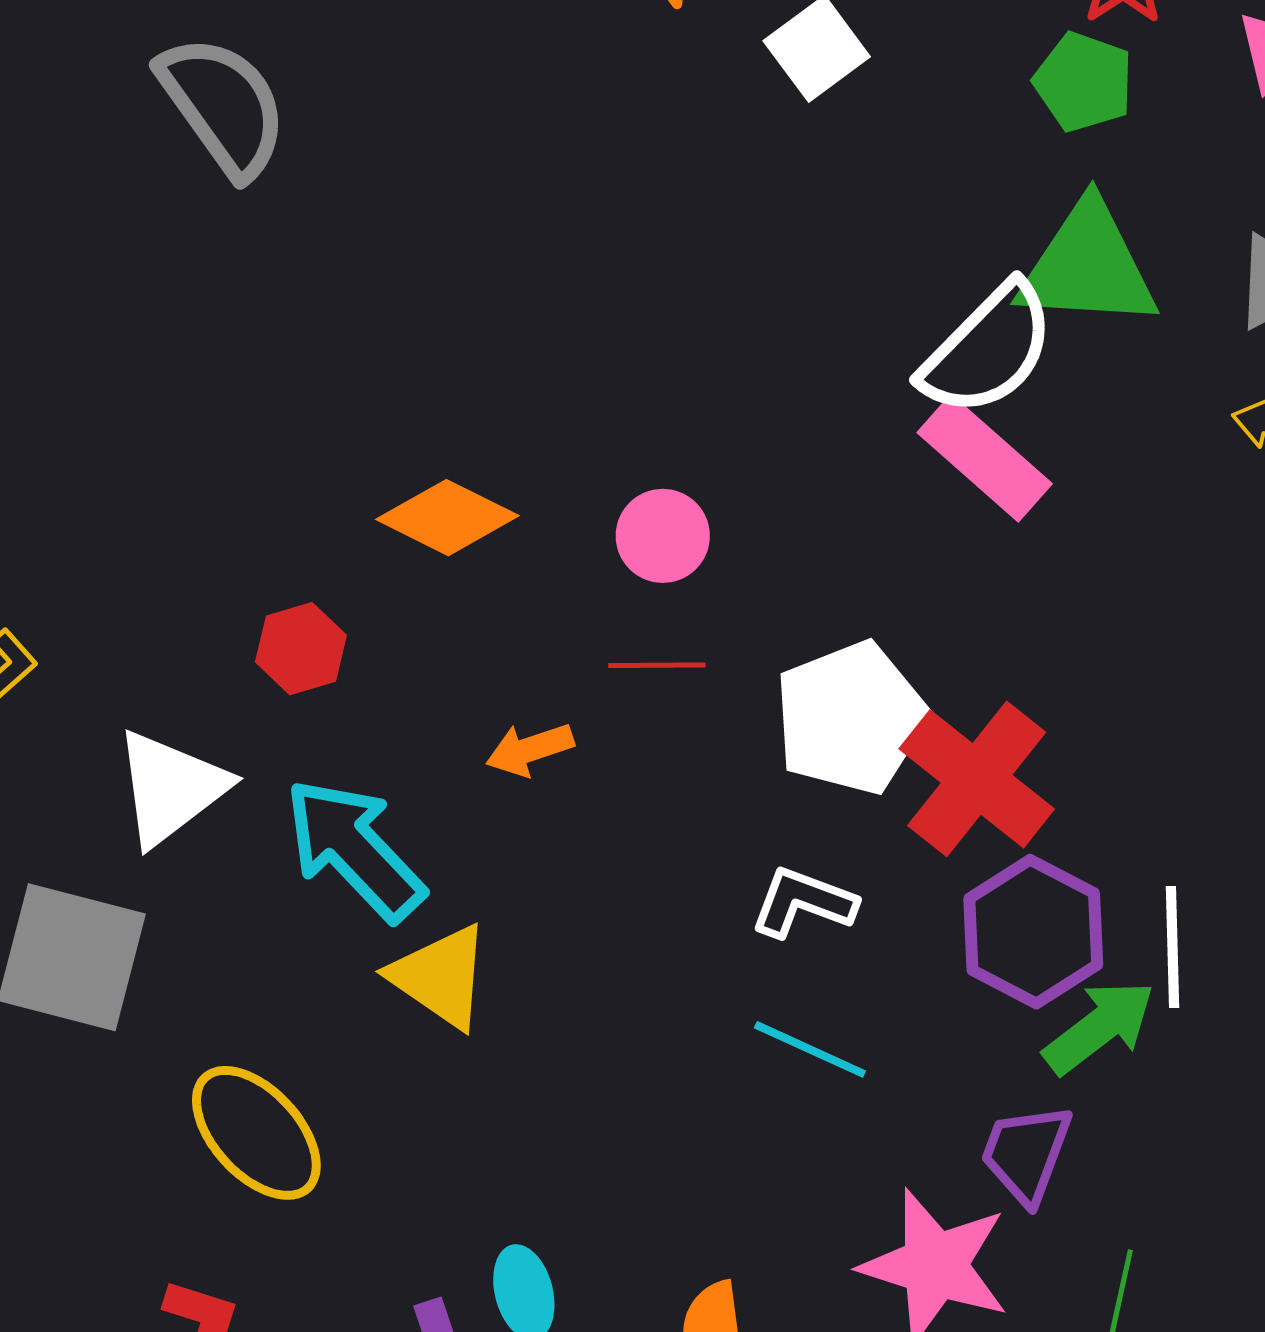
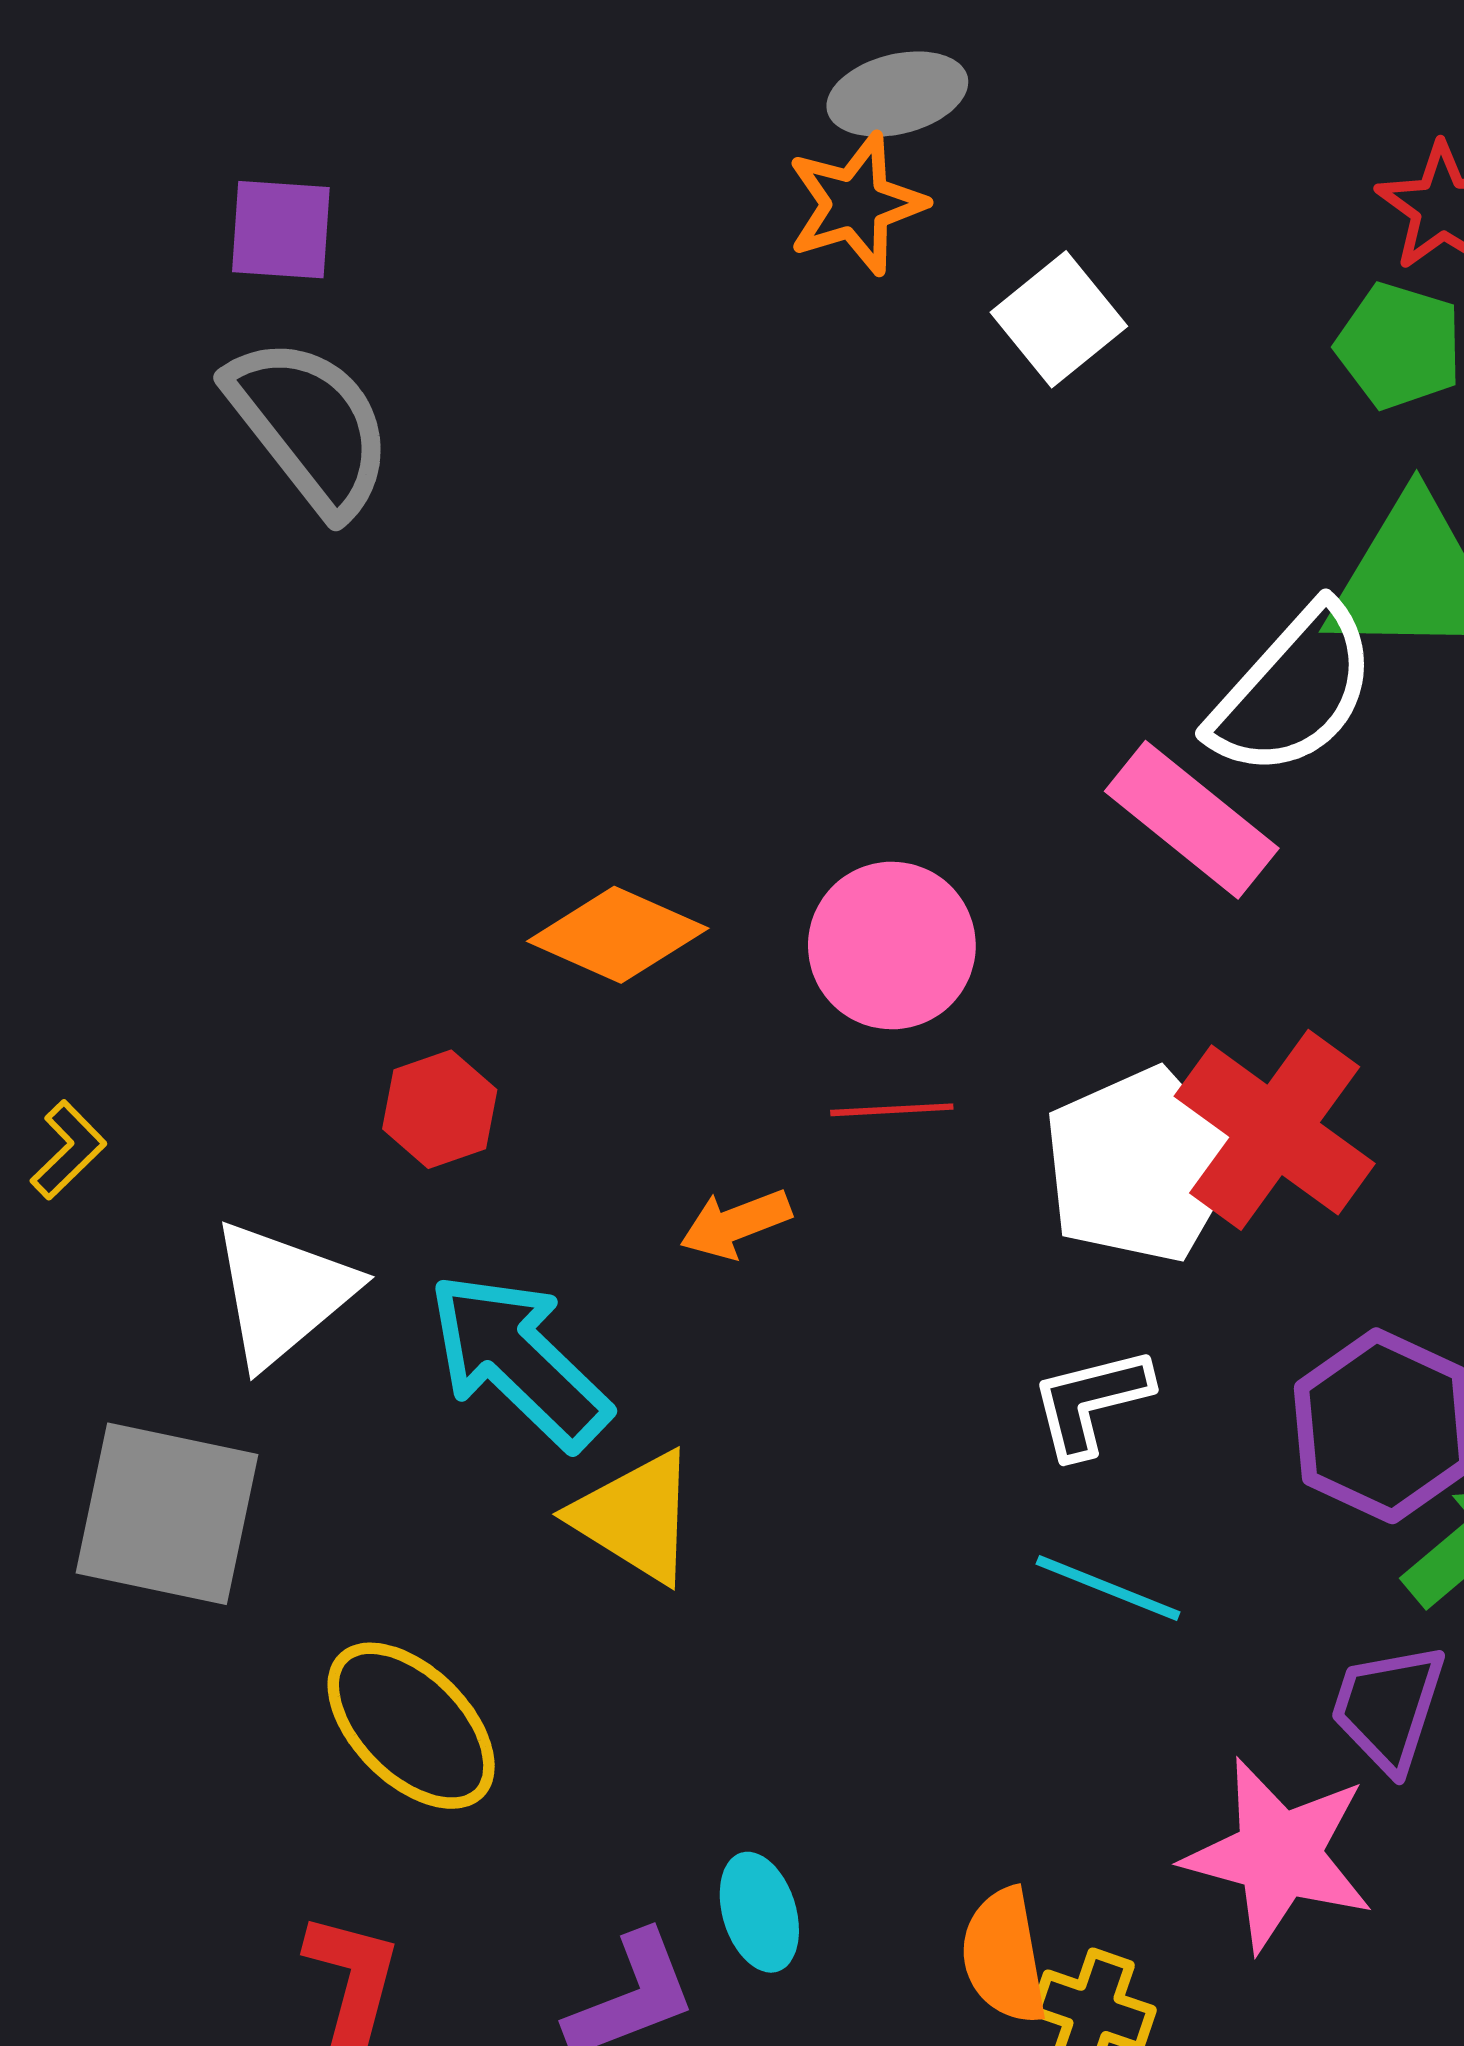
pink rectangle: (985, 458) -> (1192, 820), moved
pink circle: (663, 536) -> (892, 946), size x1.4
red cross: (977, 779) -> (1275, 1130), moved
white L-shape: (803, 902) -> (1091, 1402), turned -32

